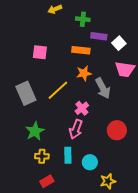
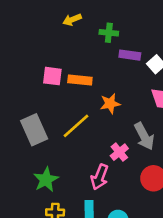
orange rectangle: (81, 50) -> (80, 80), moved
gray arrow: (103, 88) -> (144, 136), moved
pink cross: (82, 108) -> (119, 152), moved

